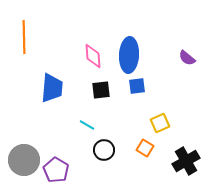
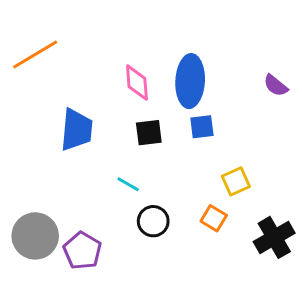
orange line: (24, 37) -> (35, 54), turned 60

